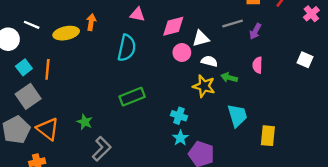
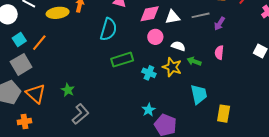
white triangle: (201, 38) -> (173, 17), moved
orange line: (47, 69) -> (39, 43), turned 30
green rectangle: (132, 97) -> (122, 60), moved
cyan cross: (179, 116) -> (149, 73), moved

